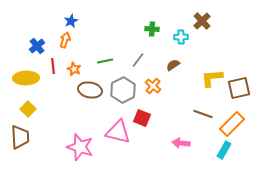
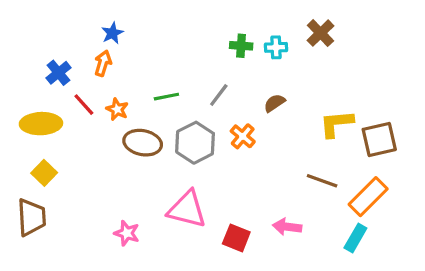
cyan cross: (181, 37) -> (276, 47), moved
red line: (53, 66) -> (84, 105), turned -35
red square: (142, 118) -> (236, 238), moved
pink star: (80, 147) -> (127, 233), size x0.6

